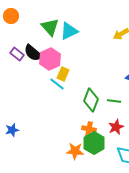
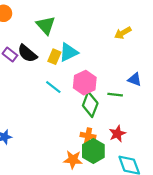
cyan triangle: (69, 31) -> (69, 52), moved
pink hexagon: (50, 59) -> (85, 83), moved
yellow rectangle: (63, 74) -> (54, 57), moved
green line: (114, 101) -> (115, 95), moved

